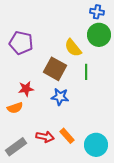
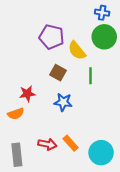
purple pentagon: (21, 43) -> (52, 37), moved
brown square: (55, 69) -> (58, 73), size x0.7
gray rectangle: (16, 147) -> (17, 155), turned -60

